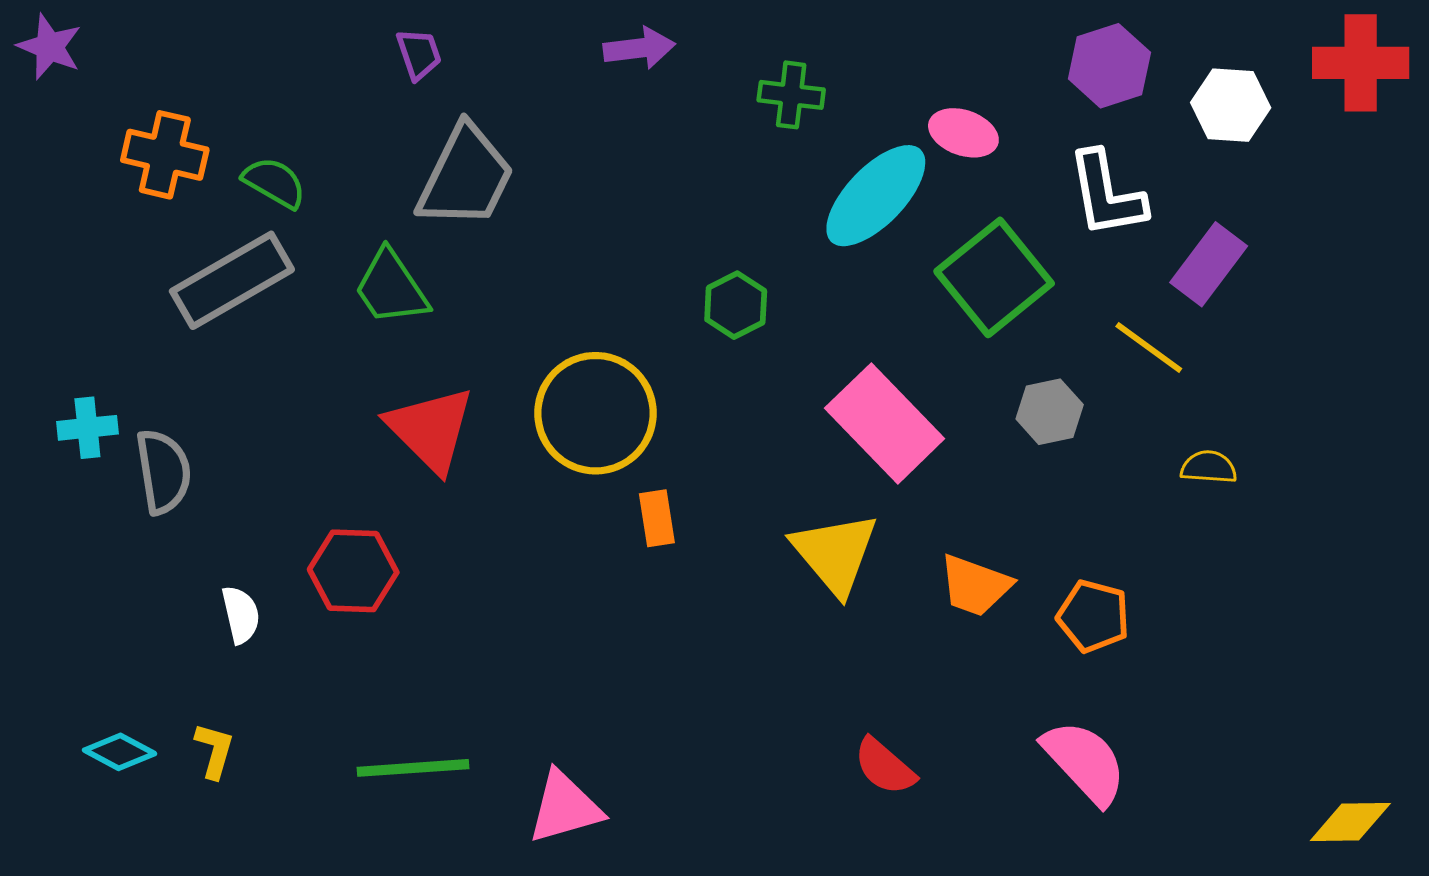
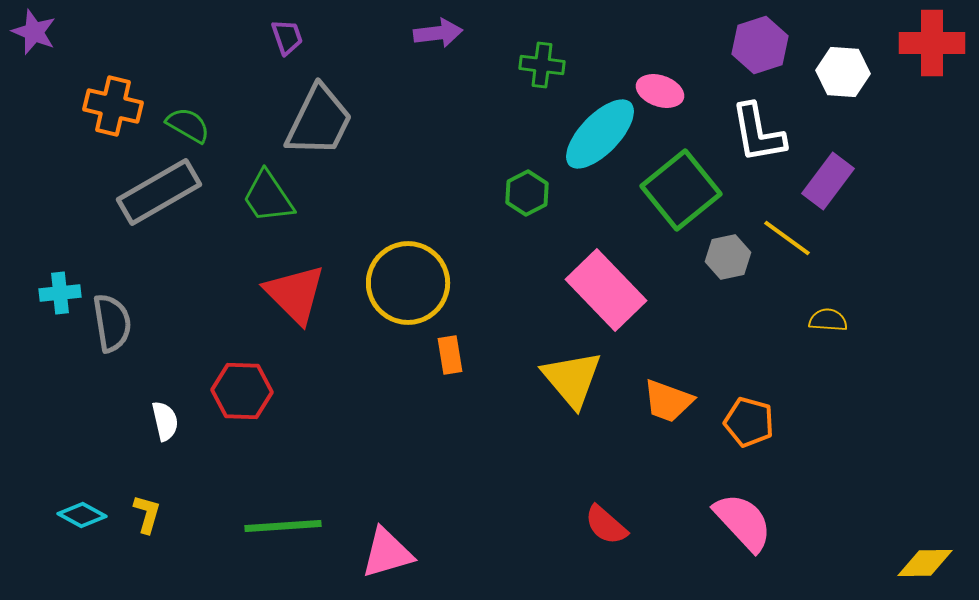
green hexagon: (736, 305) -> (527, 193), moved
gray hexagon: (1050, 412) -> (728, 257), moved

